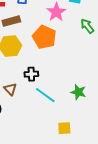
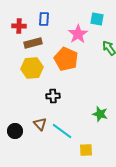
brown triangle: (10, 89) -> (40, 124), moved
cyan line: (45, 95) -> (62, 131), moved

